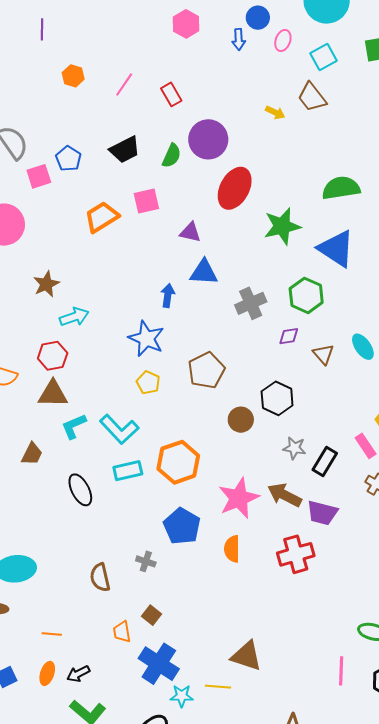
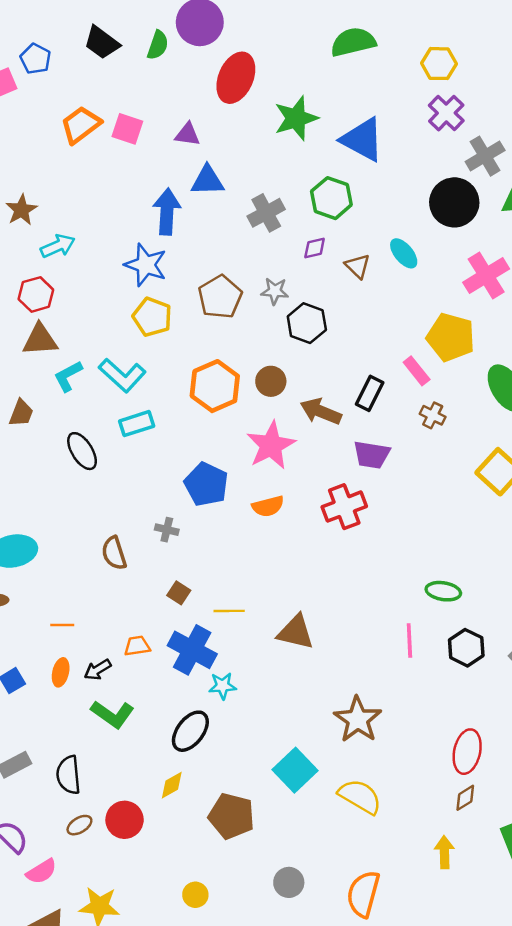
black trapezoid: (125, 150) -> (102, 43), turned 68
green semicircle: (341, 188) -> (353, 42), moved
pink square: (146, 201) -> (127, 129), moved, turned 36
blue arrow: (168, 296) -> (167, 212), size x1.6
yellow pentagon: (148, 383) -> (152, 317), size x1.4
brown circle: (241, 420) -> (271, 381), moved
gray star: (294, 448) -> (275, 291), moved
orange hexagon: (178, 462) -> (215, 386), moved
brown arrow: (285, 495) -> (321, 411), moved
orange semicircle: (232, 549) -> (268, 506), turned -100
orange trapezoid: (122, 632) -> (137, 646), moved, turned 95
yellow line: (218, 687) -> (229, 611), moved

